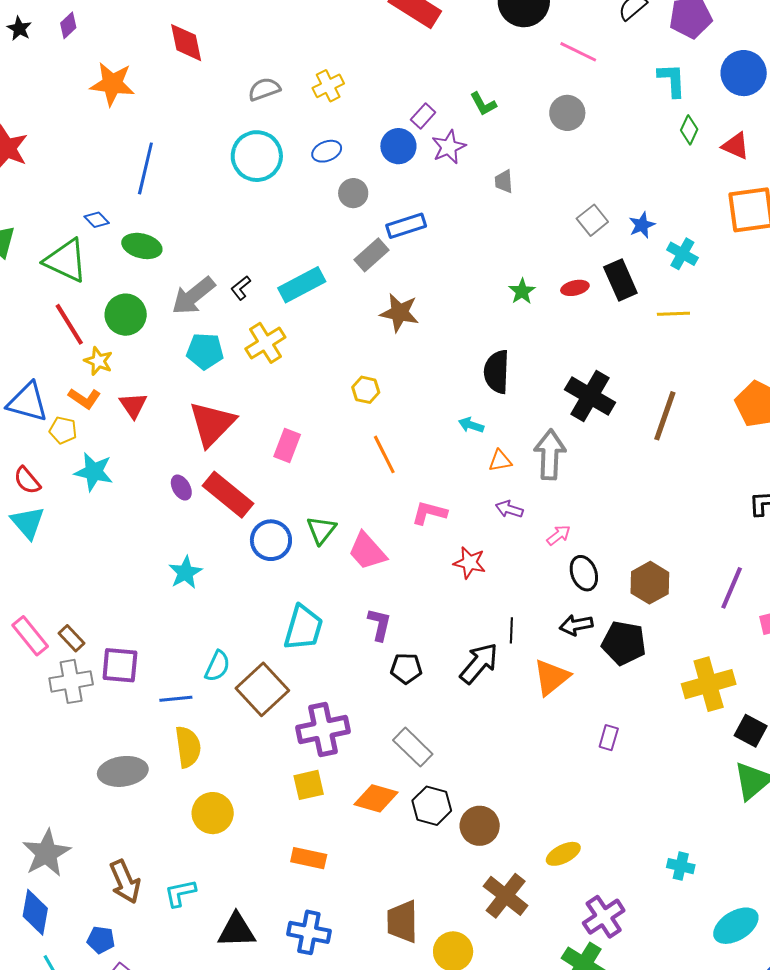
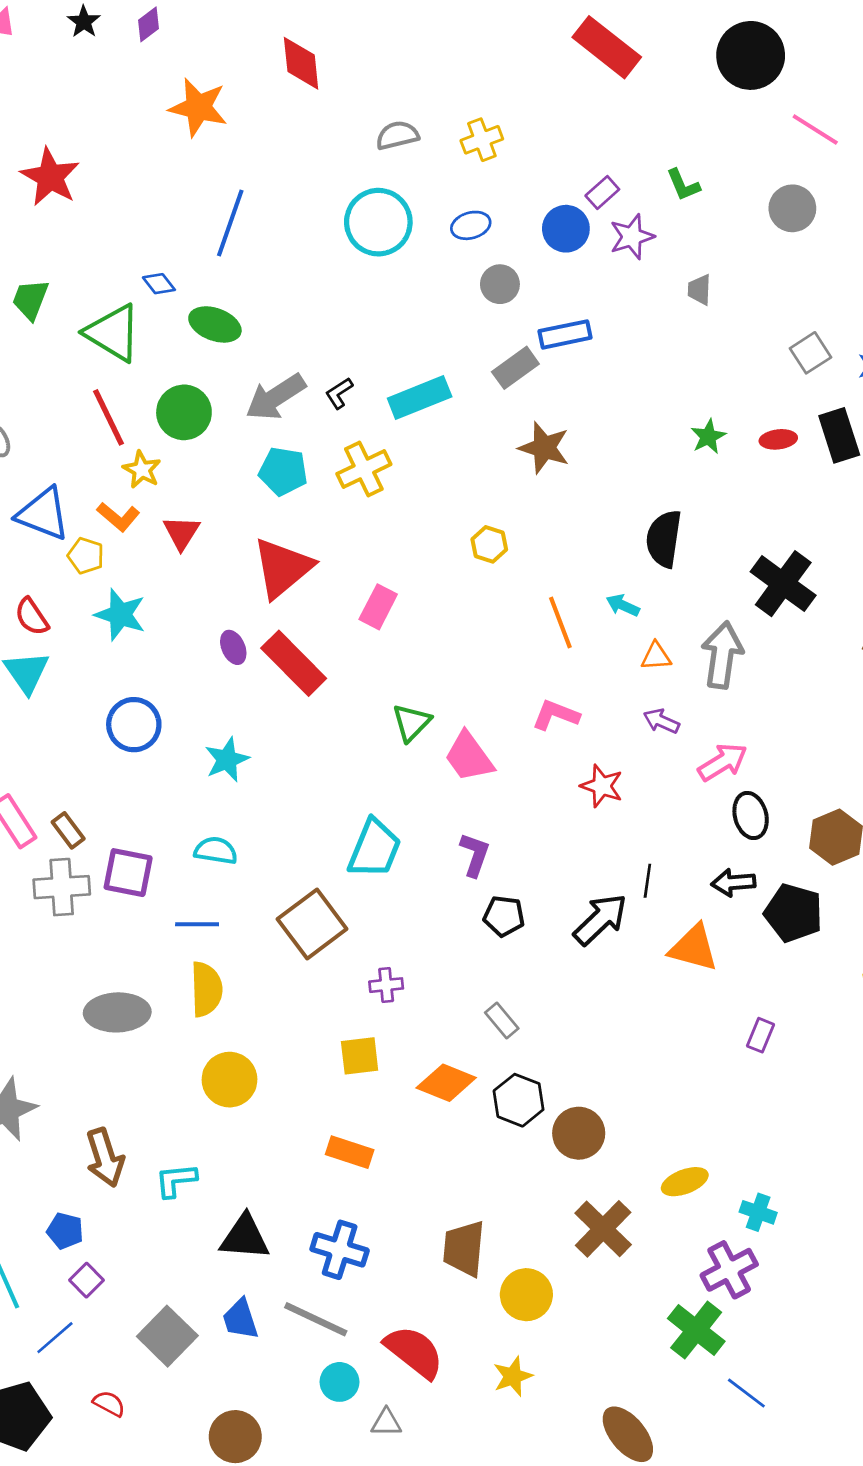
orange line: (384, 454) -> (560, 623), moved
pink arrow: (559, 535) -> (723, 762), size x1.5
blue circle: (271, 540) -> (134, 725), moved
cyan semicircle: (217, 666) -> (216, 851), moved, turned -112
orange triangle: (551, 677) -> (694, 948), turned 48
purple cross: (323, 730) -> (386, 985), size x0.5
gray rectangle: (413, 747) -> (502, 1021), size x0.7
cyan cross: (681, 866) -> (758, 1212), moved

